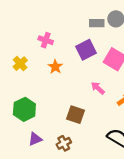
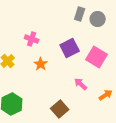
gray rectangle: (97, 23) -> (80, 14), moved, turned -72
brown square: (75, 115) -> (60, 109), turned 30

